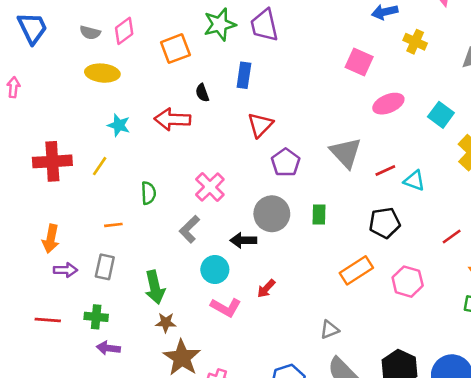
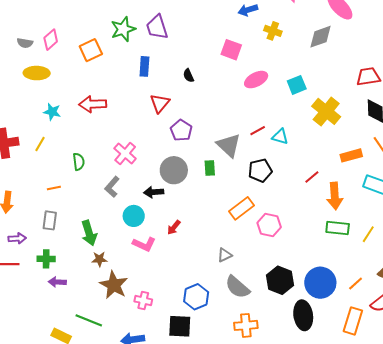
black semicircle: (202, 93) -> (188, 76), moved
cyan square: (441, 115) -> (297, 85), turned 36
gray triangle: (346, 153) -> (229, 145), moved
purple arrow: (65, 270) -> (17, 238), moved
pink hexagon: (408, 282) -> (269, 225), moved

